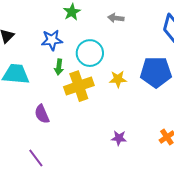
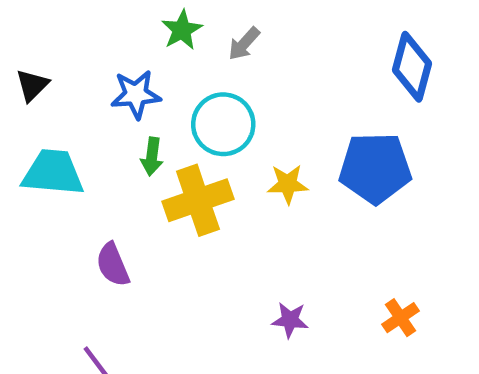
gray arrow: (116, 18) -> (244, 44), moved, turned -56

